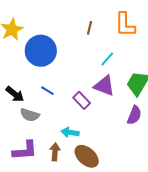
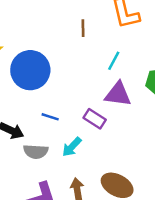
cyan arrow: (70, 132) -> (72, 147), moved, turned -42

